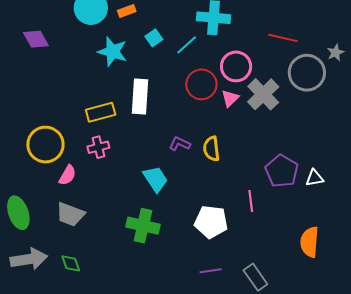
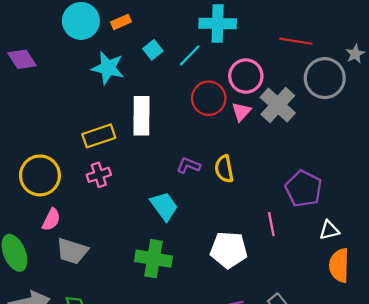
pink semicircle: (68, 175) -> (51, 220), moved
white triangle: (315, 178) -> (329, 230), moved

